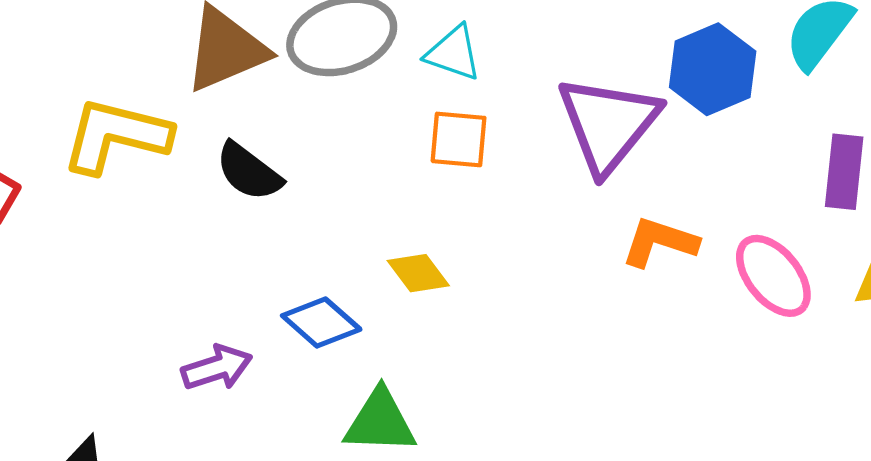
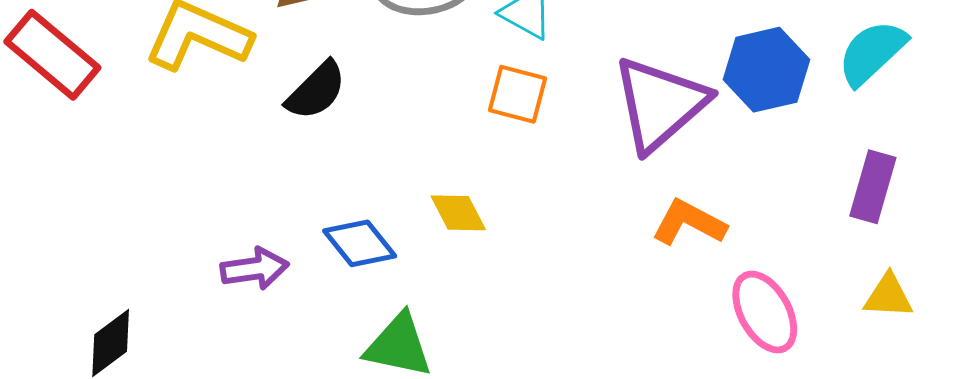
black semicircle: (249, 172) -> (316, 91), turned -92
pink ellipse: (773, 276) -> (765, 312), moved

